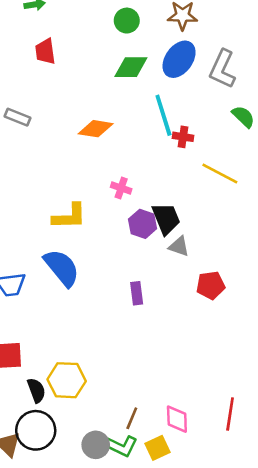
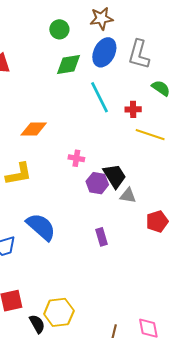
orange diamond: (96, 129) -> (34, 129), moved
red cross: (183, 137) -> (133, 109), moved
yellow L-shape: (69, 216) -> (19, 174), moved

